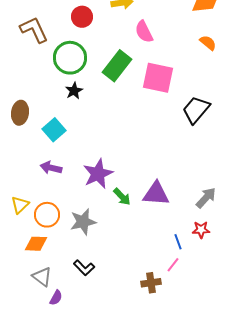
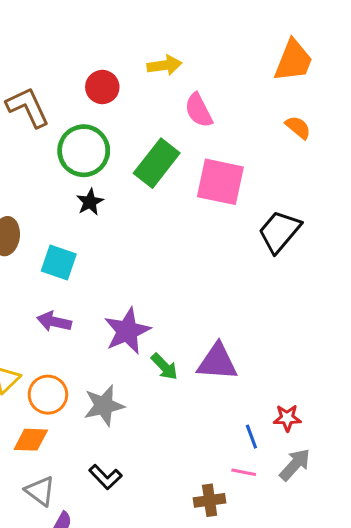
cyan square: (54, 130) -> (59, 263), turned -30
gray arrow: (206, 198) -> (295, 465), moved
pink line: (173, 265) -> (244, 472), turned 63

